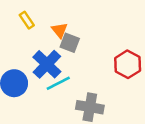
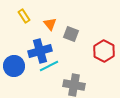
gray square: (70, 43) -> (71, 34), moved
blue cross: (47, 64) -> (40, 51), turned 30

